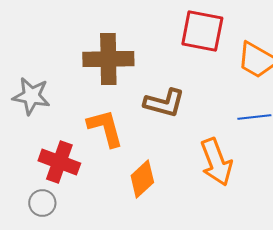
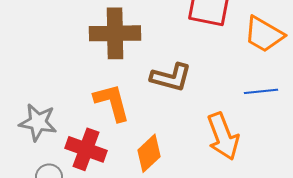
gray star: (31, 96) -> (38, 122), moved
red cross: (59, 162) -> (86, 149), moved

